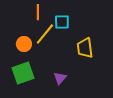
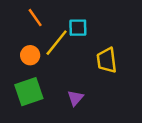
orange line: (38, 12) -> (35, 18), moved, turned -35

